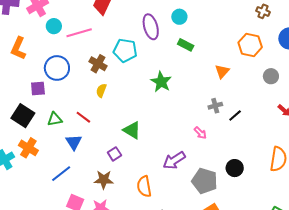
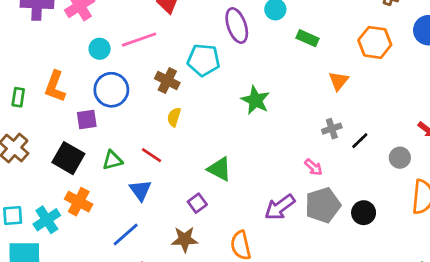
cyan circle: (54, 26) -> (100, 49), moved
green rectangle: (186, 45) -> (307, 38), moved
orange L-shape: (18, 48) -> (55, 87), moved
gray circle: (271, 76) -> (400, 158), moved
gray pentagon: (205, 181) -> (323, 205), moved, turned -30

